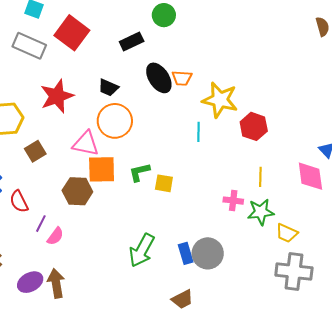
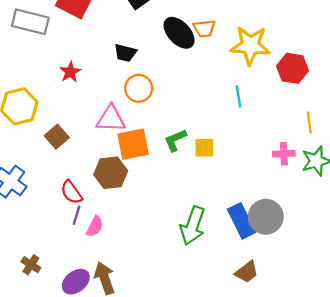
red star: (57, 96) -> (70, 72), size x0.6
orange circle: (115, 121) -> (139, 88), size x0.7
cyan line: (198, 132) -> (239, 96), moved
red semicircle: (19, 201) -> (71, 192), moved
blue rectangle: (186, 253) -> (241, 221), size x1.4

